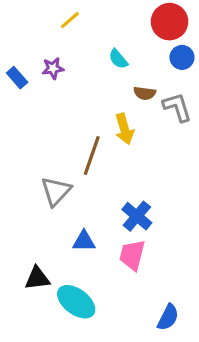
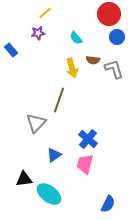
purple star: (53, 68) -> (38, 33), moved
yellow arrow: (124, 129) -> (72, 68), moved
blue triangle: (84, 241) -> (54, 155), turned -35

